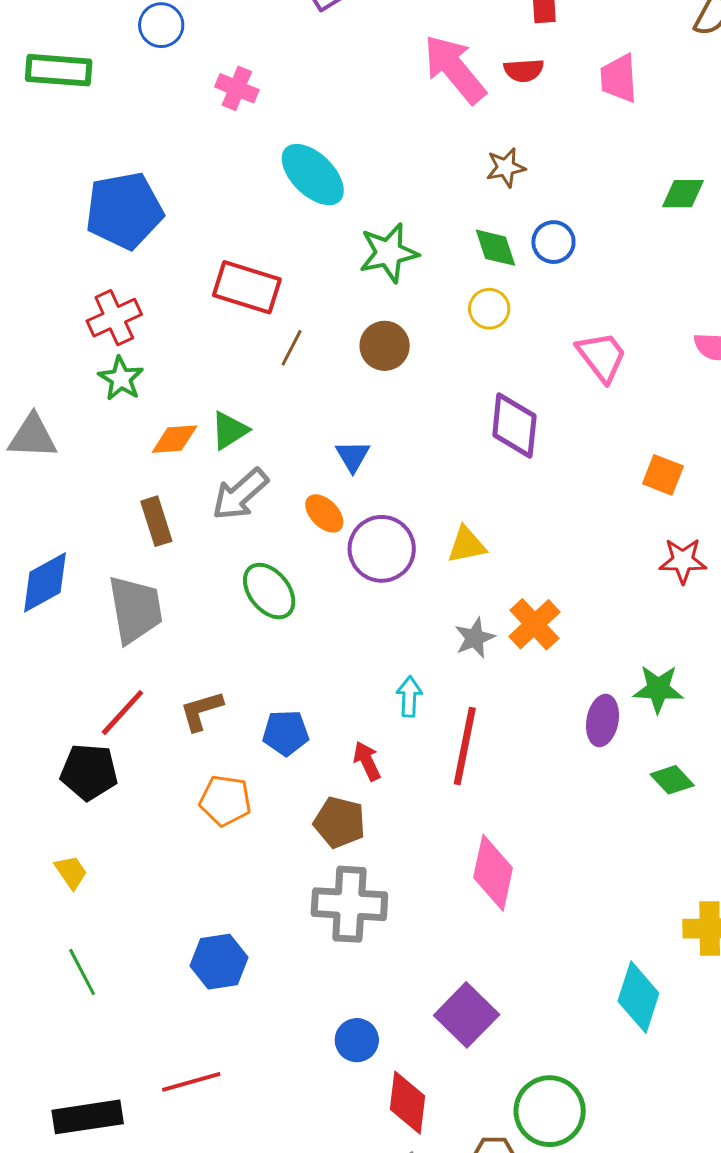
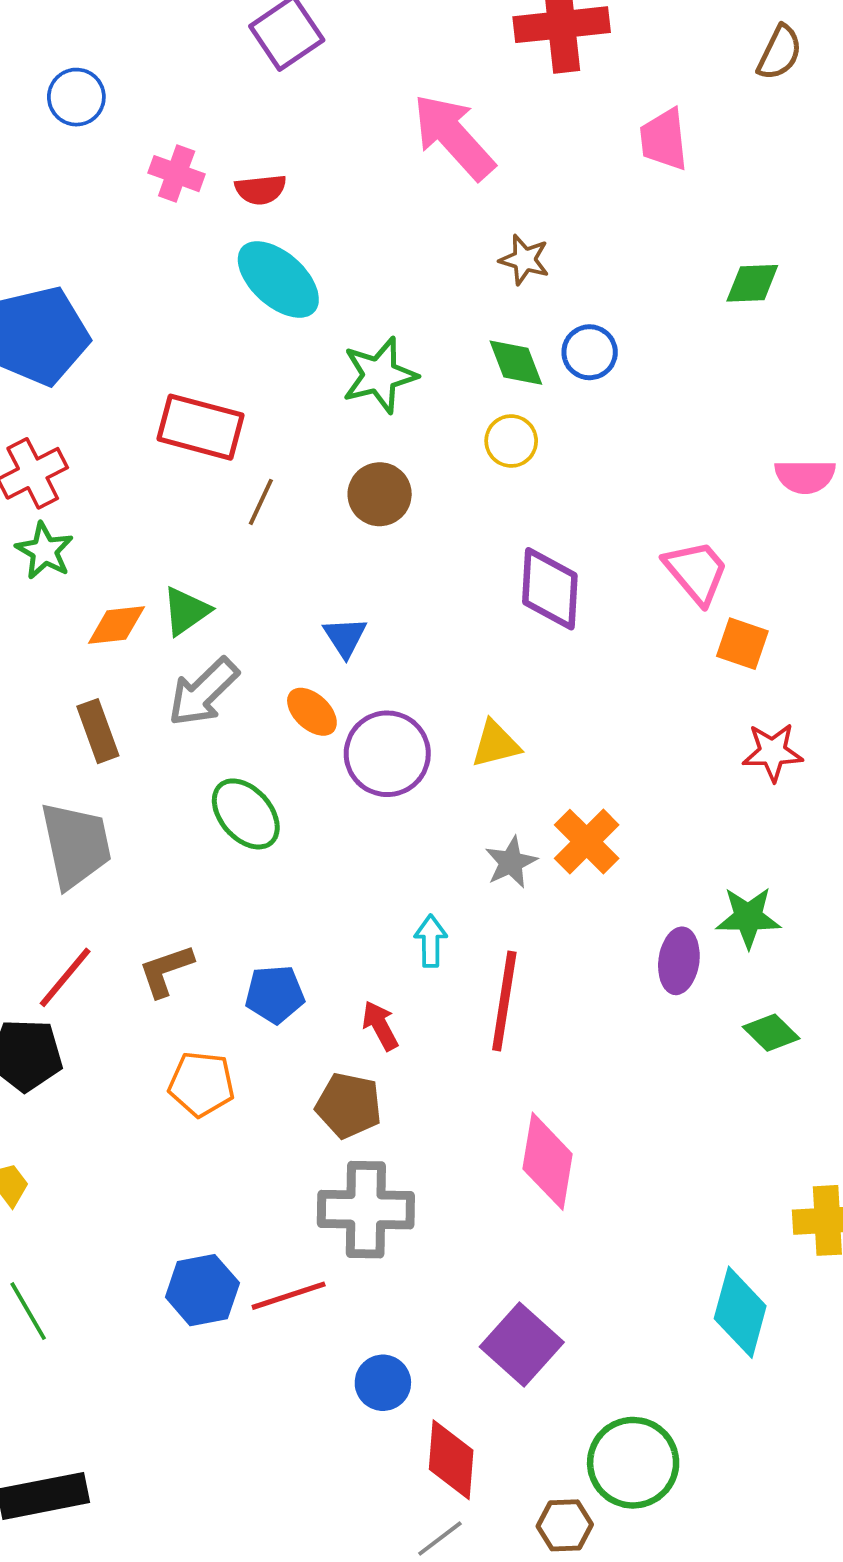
red semicircle: (524, 70) -> (261, 189), moved
brown star: (506, 168) -> (524, 260), turned 30
pink trapezoid: (602, 357) -> (696, 572), moved
red line: (191, 1082) -> (289, 1296), moved

